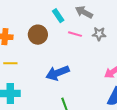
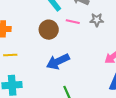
brown circle: (38, 35) -> (49, 30), moved

